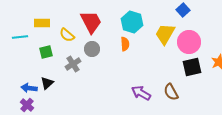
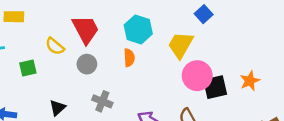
yellow rectangle: (42, 23) -> (14, 17), moved
pink circle: (189, 42) -> (197, 76), moved
gray cross: (73, 64) -> (102, 101), moved, turned -35
black triangle: (47, 83) -> (57, 108), moved

